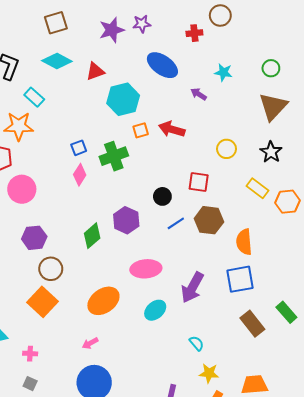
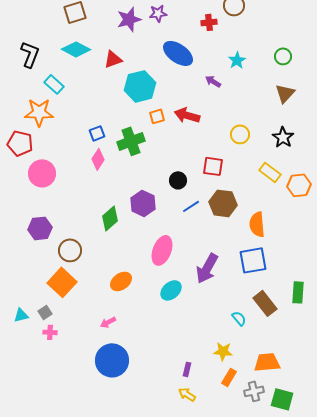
cyan star: (223, 72) -> (237, 60), turned 30
brown triangle: (273, 106) -> (285, 93), size x0.7
purple hexagon: (34, 238) -> (40, 228), moved
pink ellipse: (146, 269) -> (162, 250), turned -64
orange ellipse: (103, 301) -> (121, 281), size x0.7
green rectangle: (286, 312) -> (298, 292), turned 45
cyan semicircle: (197, 343) -> (239, 318), moved
gray square: (30, 384) -> (45, 312), moved, turned 32

